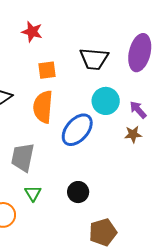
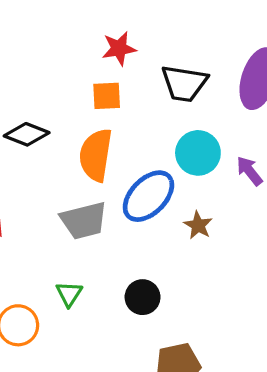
red star: (32, 32) -> (119, 48), moved, turned -30
brown star: (133, 134) -> (198, 225), moved, turned 30
gray trapezoid: (23, 157) -> (84, 221), moved, turned -120

